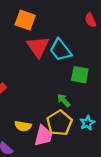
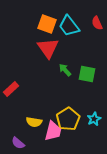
orange square: (25, 20) -> (47, 24), moved
cyan trapezoid: (60, 50) -> (69, 26), moved
green arrow: (64, 100) -> (65, 70), moved

